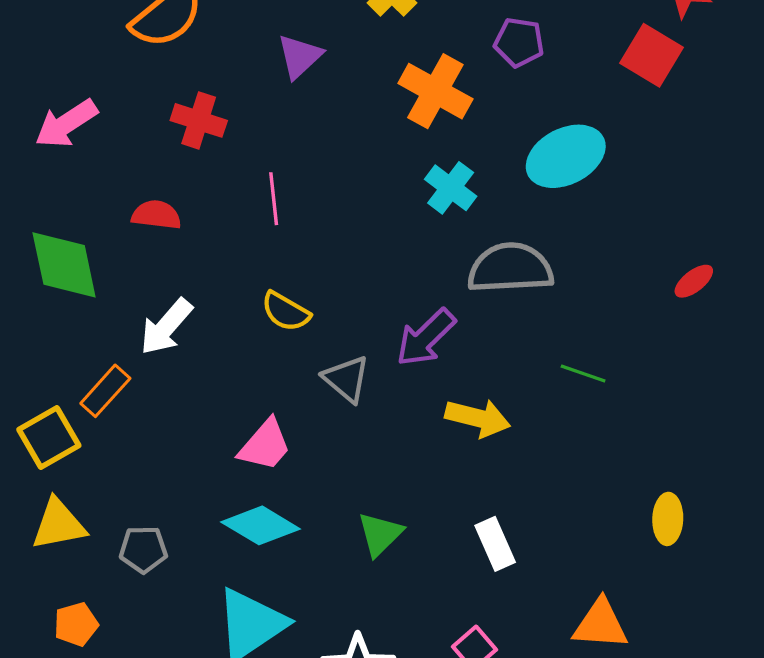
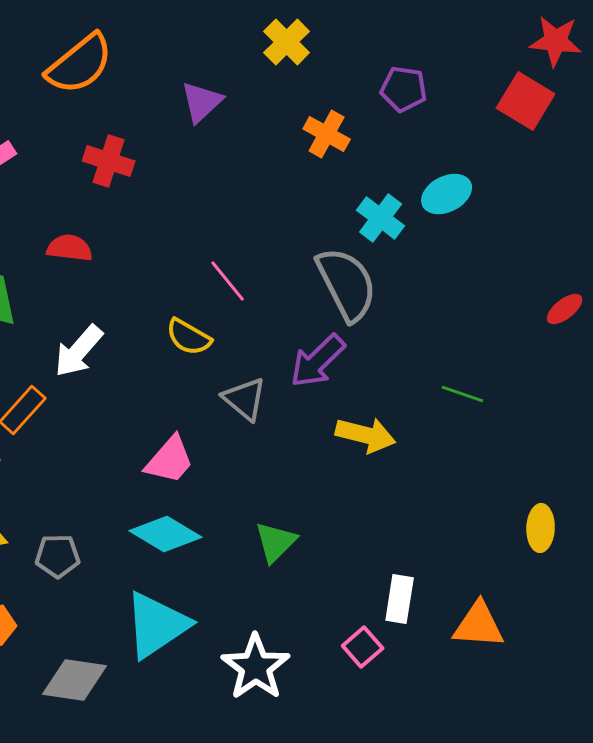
orange cross: (435, 91) -> (327, 134), size x0.7
cyan ellipse: (566, 156) -> (447, 194), size x0.7
cyan cross: (451, 188) -> (381, 218), moved
pink line: (274, 199) -> (228, 281), moved, turned -33
gray semicircle: (510, 268) -> (347, 284), moved, turned 66
white rectangle: (495, 544) -> (400, 599), moved, turned 33

